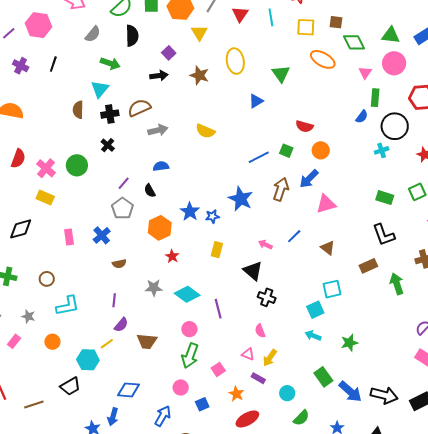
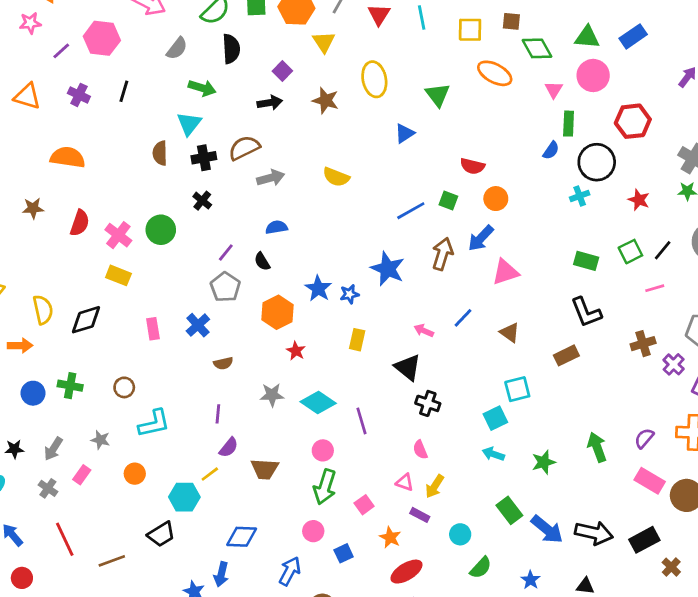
green arrow: (397, 284) -> (597, 447), moved

